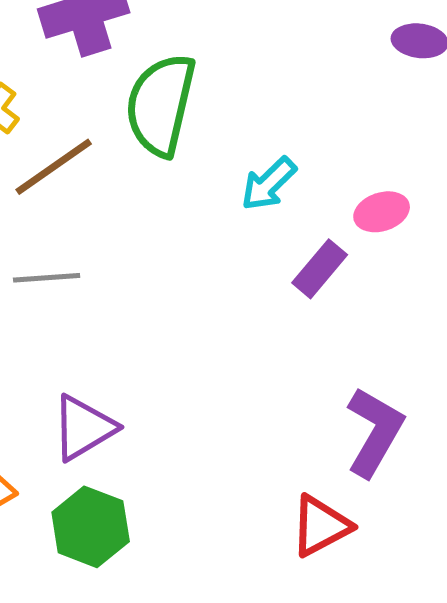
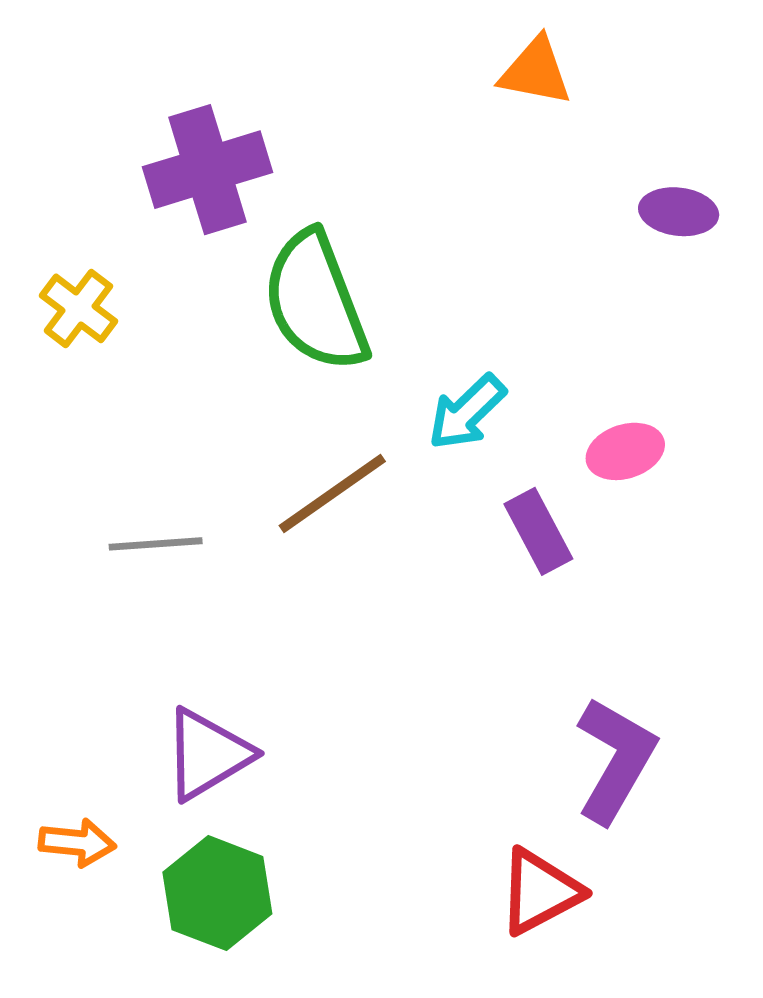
green semicircle: (161, 105) -> (315, 301), turned -34
brown line: (54, 167) -> (332, 494), moved
purple rectangle: (320, 269) -> (538, 531), turned -68

